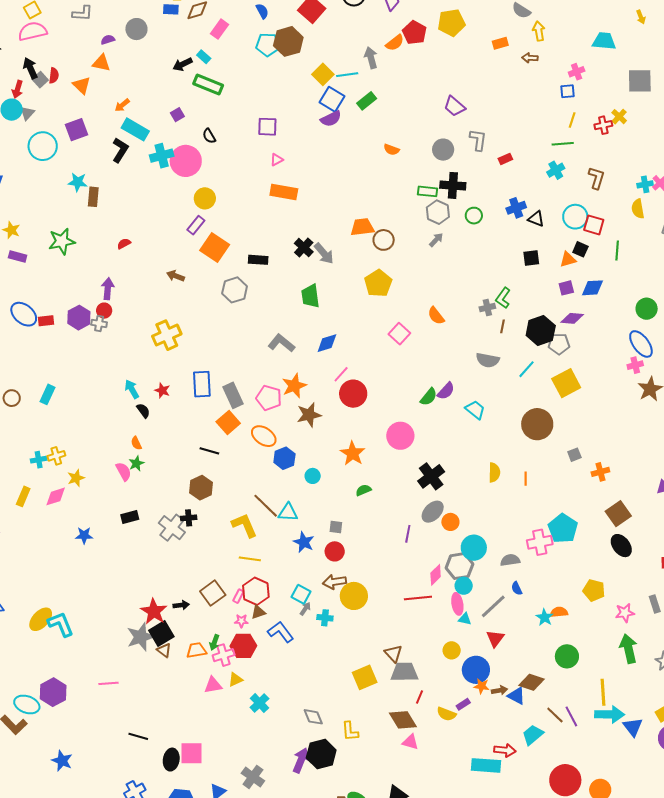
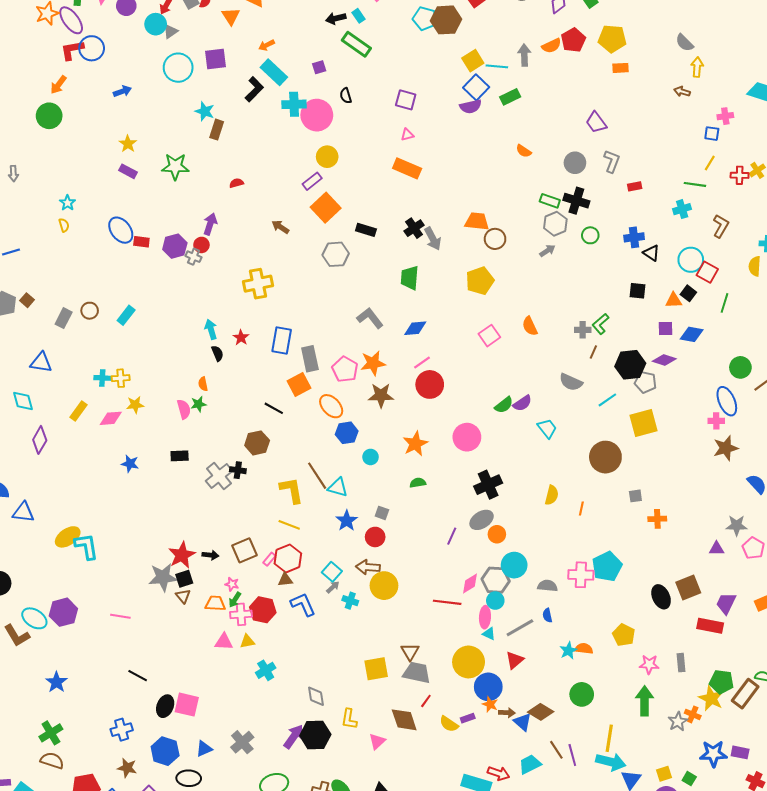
orange rectangle: (500, 43) -> (620, 68), moved
brown square: (618, 514) -> (688, 587), moved
pink star: (241, 621) -> (232, 584), moved
black square: (161, 634) -> (184, 579), size x0.7
yellow circle: (452, 650) -> (469, 662), size x1.8
pink triangle: (410, 742) -> (377, 741), moved, turned 48

